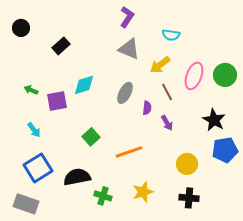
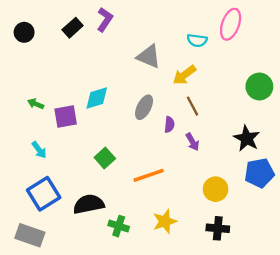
purple L-shape: (127, 17) -> (105, 20), moved
black rectangle: (61, 46) -> (73, 28), moved
pink ellipse: (194, 76) -> (231, 24), moved

